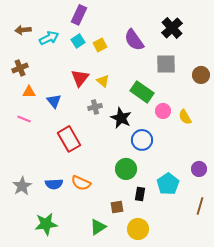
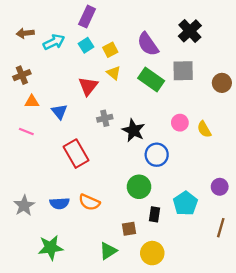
yellow triangle: (103, 81) -> (114, 73), moved
green rectangle: (142, 92) -> (151, 80), moved

